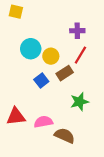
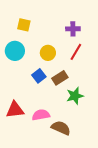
yellow square: (16, 12) -> (24, 25), moved
cyan circle: (31, 49) -> (15, 51), moved
brown rectangle: (65, 73) -> (60, 78), moved

